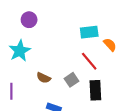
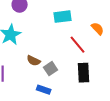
cyan rectangle: (89, 32) -> (63, 17), moved
gray square: (72, 80) -> (51, 69), moved

